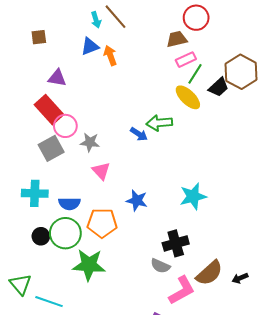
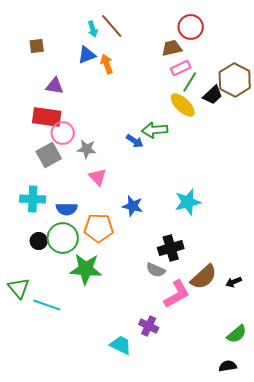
red rectangle: (49, 110) -> (47, 117), turned -40

